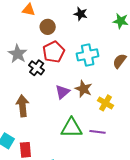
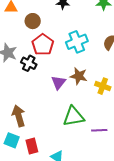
brown arrow: (22, 106) -> (19, 116), moved
purple line: (97, 132) -> (99, 130), moved

